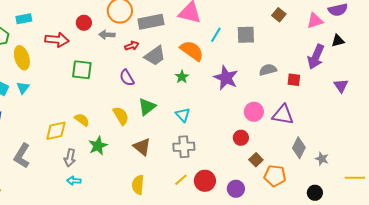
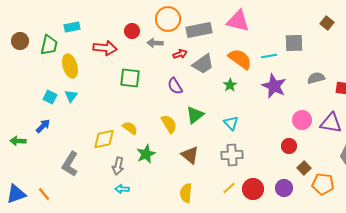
cyan line: (216, 35) -> (269, 56), moved, turned 49
purple circle: (236, 189) -> (284, 188), moved

